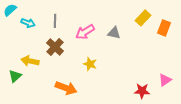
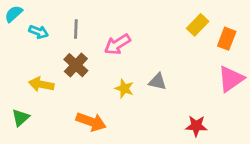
gray triangle: (114, 33) -> (158, 82), moved
green triangle: (15, 76) -> (21, 118), moved
pink triangle: (165, 80) -> (231, 79), moved, size x1.5

